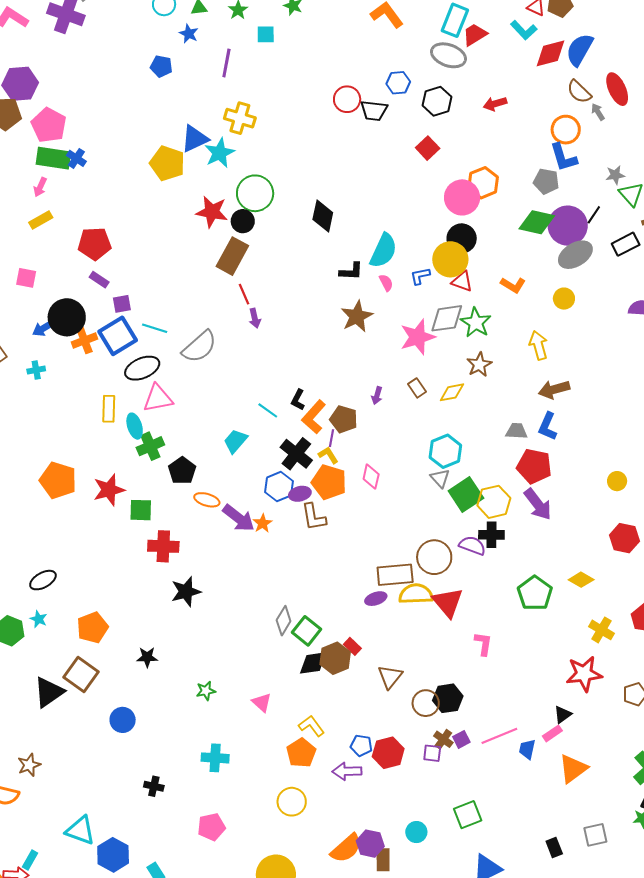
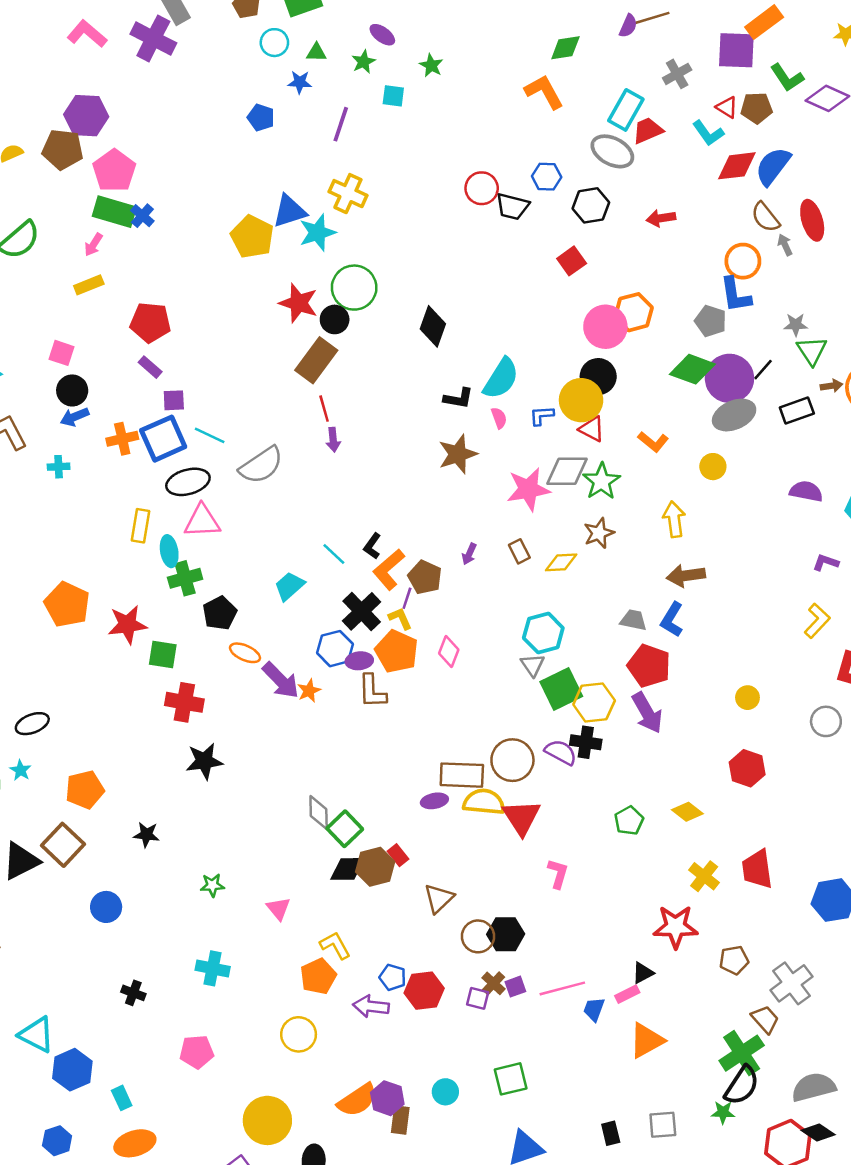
blue star: (189, 34) -> (300, 82), turned -30
black circle: (67, 317) -> (72, 390), moved, size x0.7
green pentagon: (535, 593) -> (629, 821), size x0.7
gray diamond: (284, 621) -> (319, 813), turned -40

